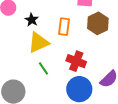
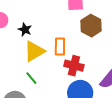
orange rectangle: (64, 27) -> (60, 46), moved
green line: (43, 68) -> (31, 78), moved

